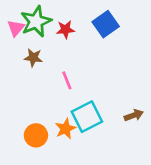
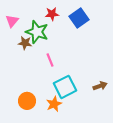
green star: (36, 21) -> (37, 32), moved, turned -30
red star: (65, 29) -> (52, 14), moved
orange star: (65, 129) -> (54, 104), moved

